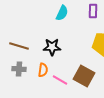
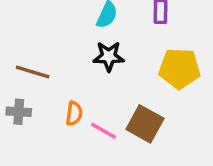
black star: (52, 47) -> (109, 56), moved
gray cross: (19, 69) -> (19, 112), moved

